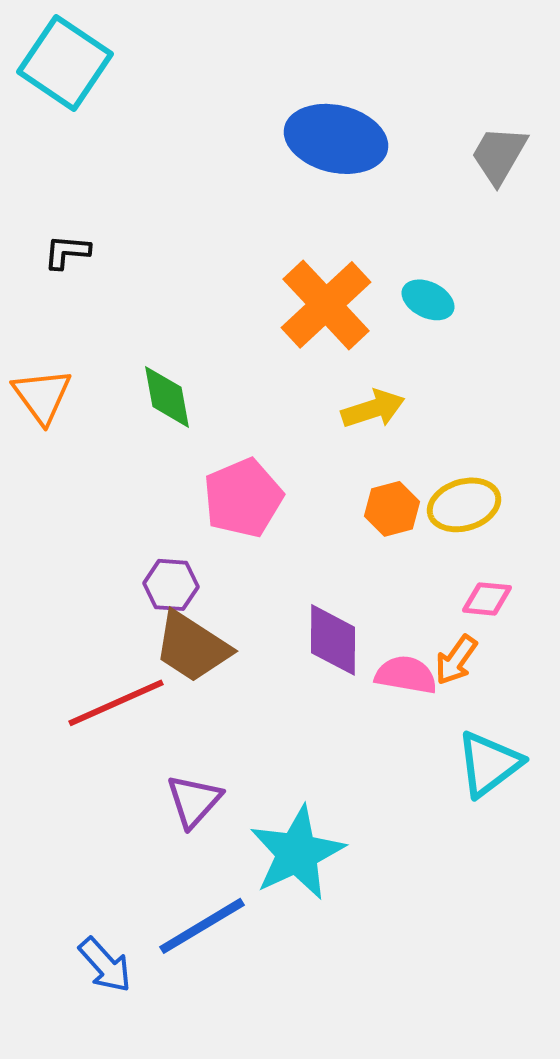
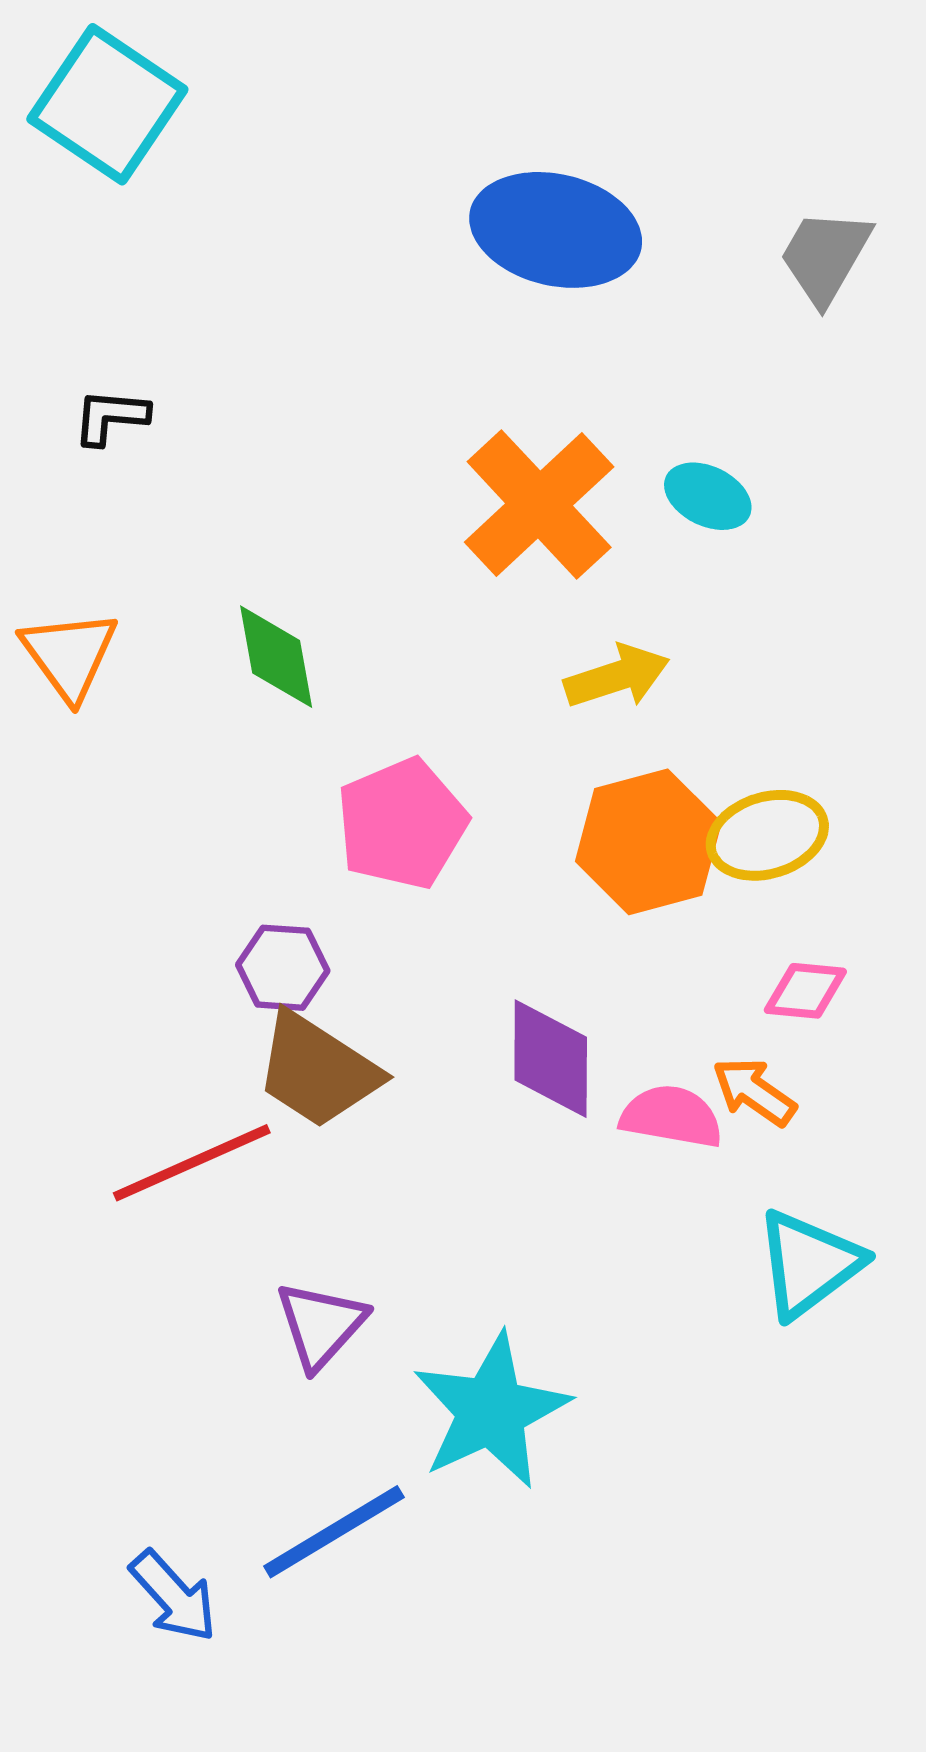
orange hexagon: (392, 509) -> (648, 842), size x1.6
orange arrow: (456, 660) -> (754, 1092), turned 90

